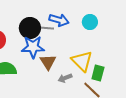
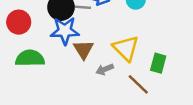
green rectangle: (98, 73) -> (158, 63), moved

